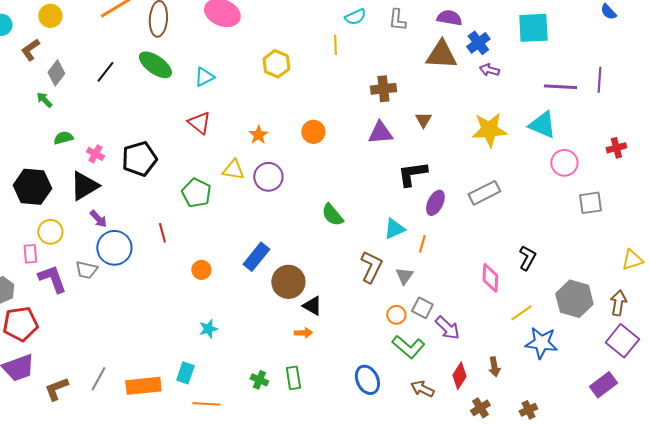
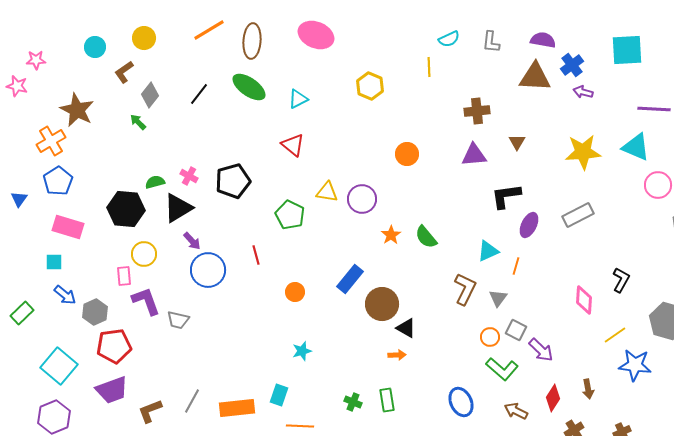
orange star: (258, 135) -> (391, 235), moved
green semicircle: (63, 138) -> (155, 182), moved
gray trapezoid: (86, 270) -> (178, 320), moved

